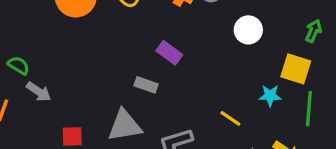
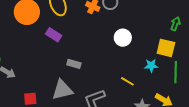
white circle: (248, 30) -> (123, 38), moved
purple rectangle: (169, 53) -> (54, 35), moved

